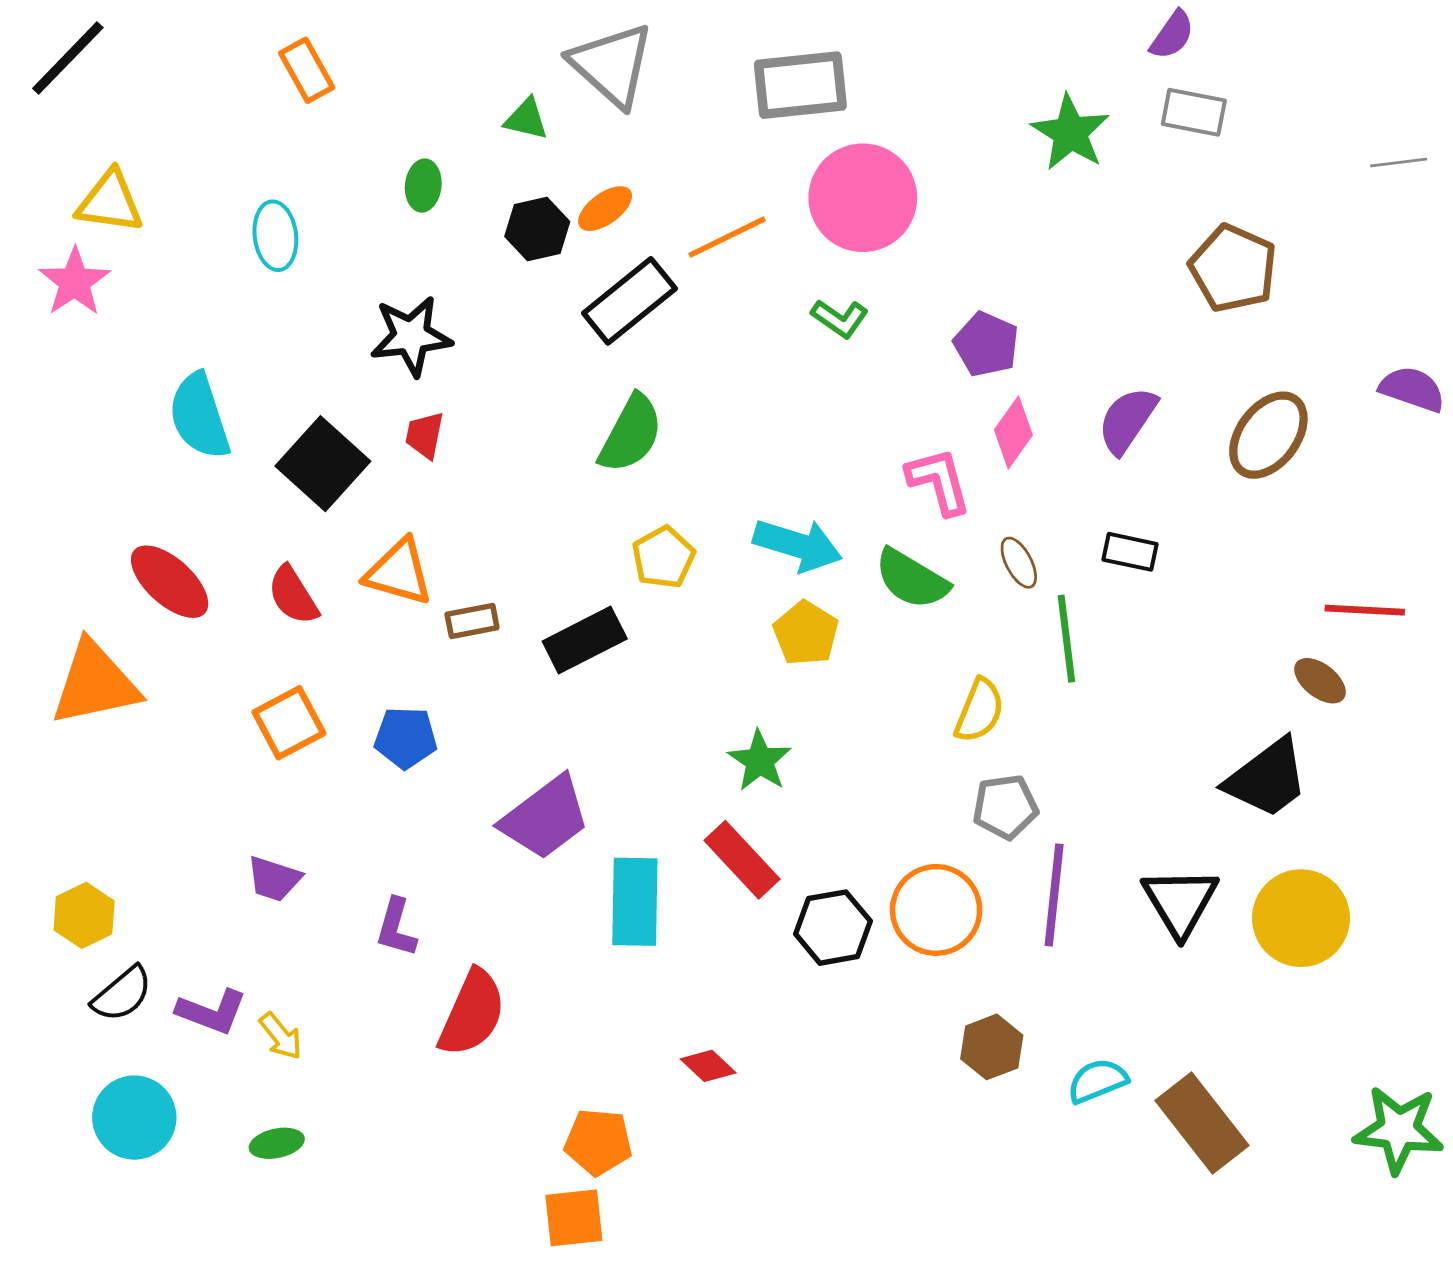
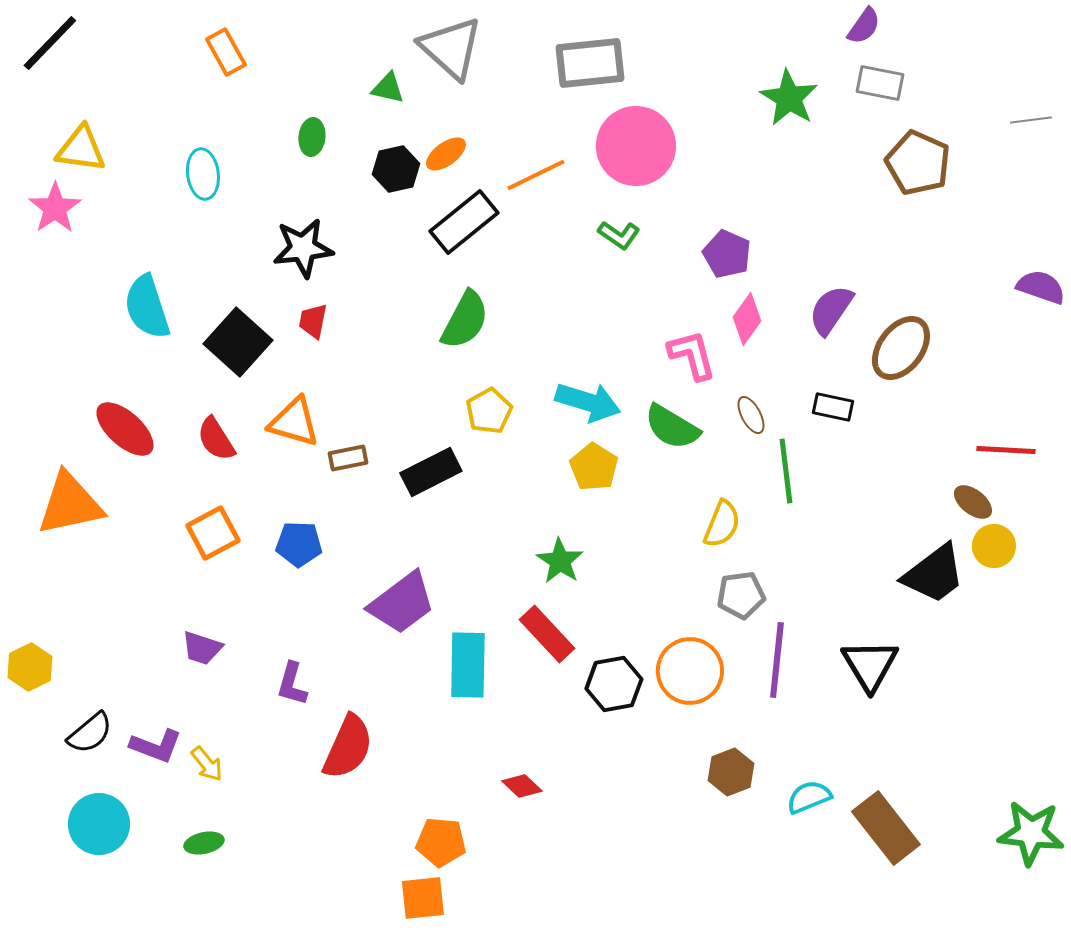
brown pentagon: (1233, 268) -> (918, 163), moved
brown ellipse: (1268, 435) -> (901, 348), moved
yellow hexagon: (84, 915) -> (30, 667), moved
yellow circle: (1301, 918) -> (994, 546), moved, size x0.6

